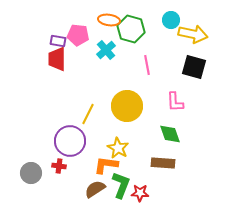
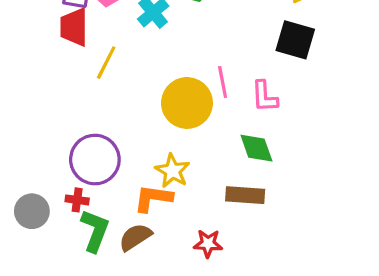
pink line: (147, 65) -> (223, 82), moved
yellow line: (88, 114) -> (106, 63), moved
green L-shape: (121, 185) -> (95, 231), moved

